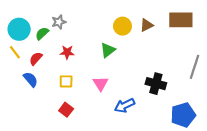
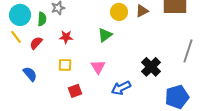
green semicircle: (42, 33) -> (42, 19), turned 136
blue semicircle: (31, 79) -> (30, 74), moved
black cross: (156, 84) -> (151, 67), turned 30
red square: (66, 110) -> (75, 91), moved, turned 32

